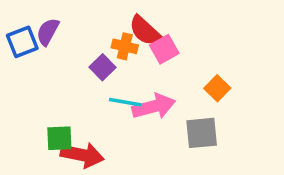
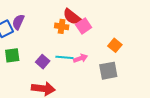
purple square: (103, 67) -> (43, 62), moved
pink arrow: (154, 106) -> (81, 58), size x0.6
green square: (59, 138) -> (12, 55), moved

